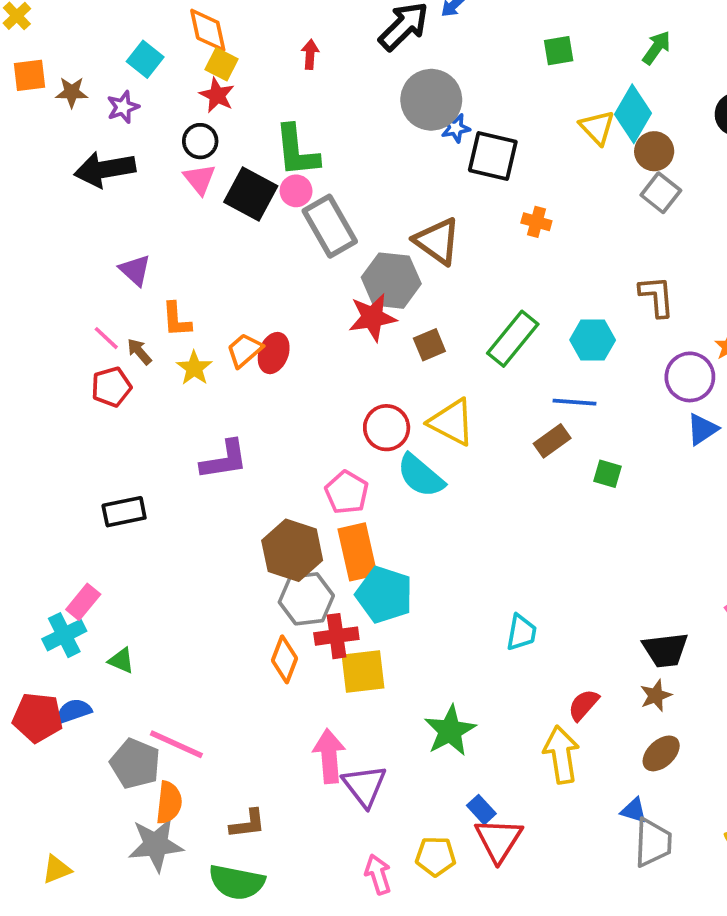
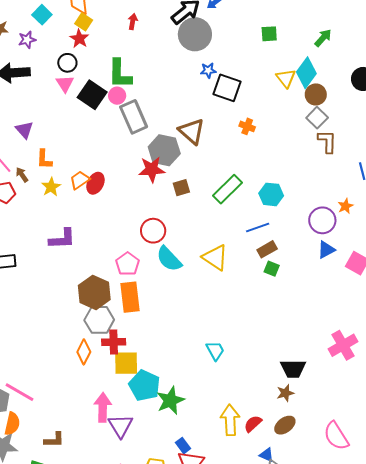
gray circle: (431, 100) -> (195, 34), moved
brown L-shape: (657, 296) -> (327, 141), moved
blue line: (574, 402) -> (258, 228), turned -30
yellow triangle: (452, 422) -> (215, 257), moved
brown rectangle: (552, 441) -> (267, 249), moved
cyan pentagon: (384, 595) -> (144, 385), moved
cyan trapezoid: (521, 632) -> (215, 351), turned -45
red semicircle: (583, 705) -> (253, 424), moved

